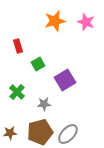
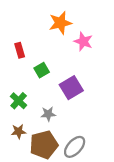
pink star: (86, 22) -> (83, 41), moved
brown star: (10, 133) -> (19, 131), moved

